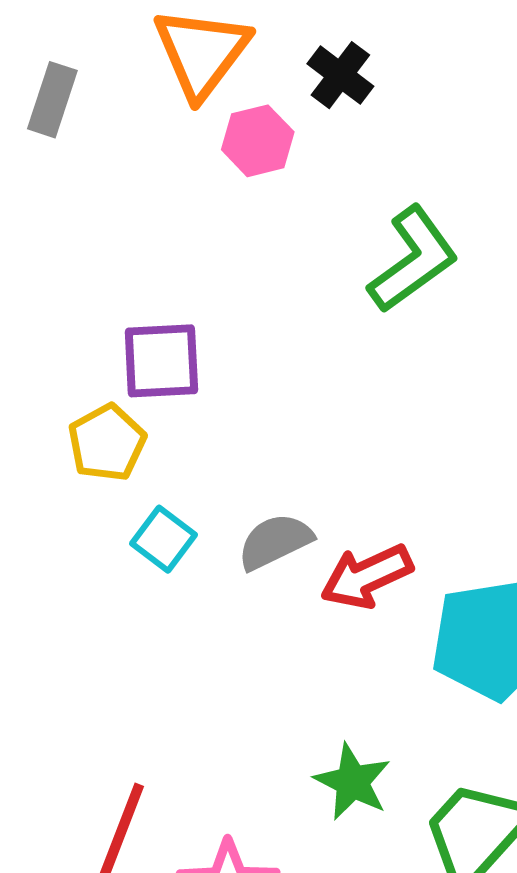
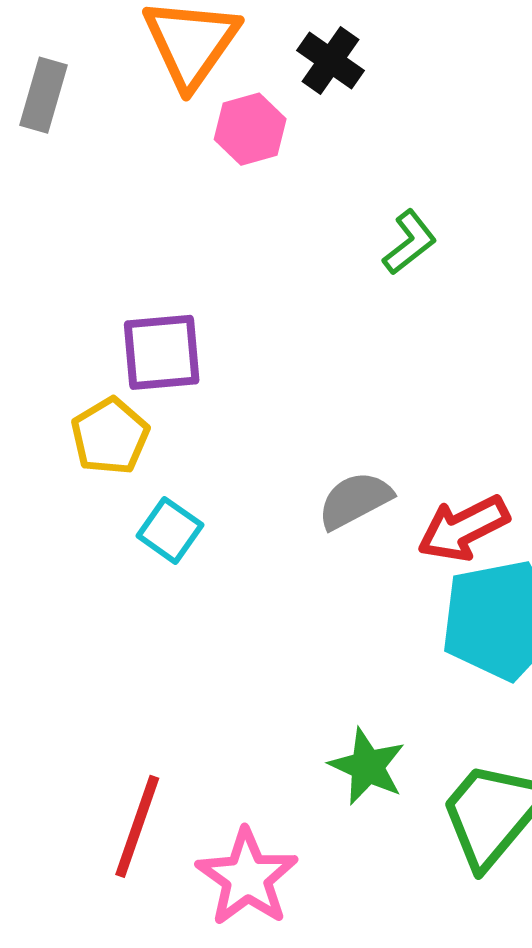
green L-shape: (413, 260) -> (410, 242), size x0.6
gray semicircle: (275, 542) -> (355, 500), moved
red arrow: (367, 576) -> (463, 528), moved

